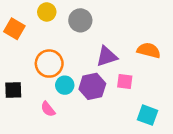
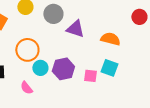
purple triangle: (107, 56) -> (75, 29), moved, turned 36
pink square: (125, 82) -> (90, 76), moved
cyan square: (147, 115) -> (109, 68), moved

